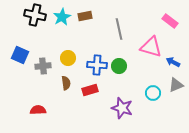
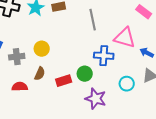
blue cross: (97, 65) -> (104, 56), moved
green circle: (119, 66) -> (85, 74), moved
brown semicircle: (66, 83) -> (40, 74), turned 32
red semicircle: (38, 110) -> (20, 87), moved

